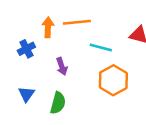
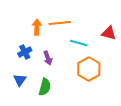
blue cross: (26, 49) -> (25, 52), moved

